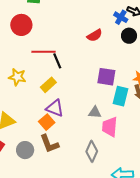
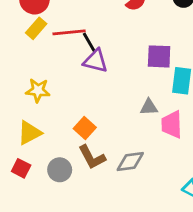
yellow star: (17, 77) -> (38, 90), moved
yellow rectangle: (48, 85) -> (36, 28), moved
purple triangle: (55, 108) -> (96, 61), moved
gray diamond: (92, 151) -> (130, 161), moved, turned 65

